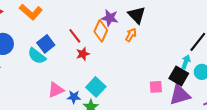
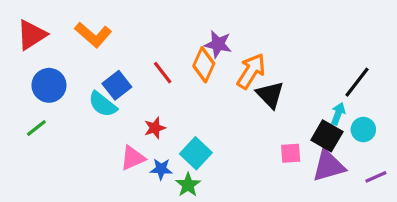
black triangle: (137, 15) -> (270, 95), moved
orange arrow: (131, 35) -> (251, 71), size x1.6
red star: (83, 54) -> (155, 128), moved

